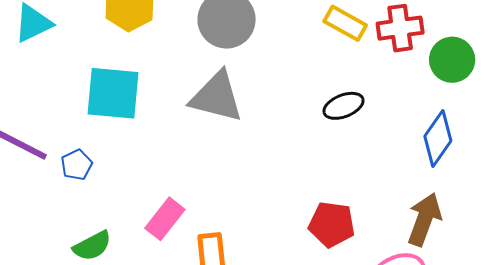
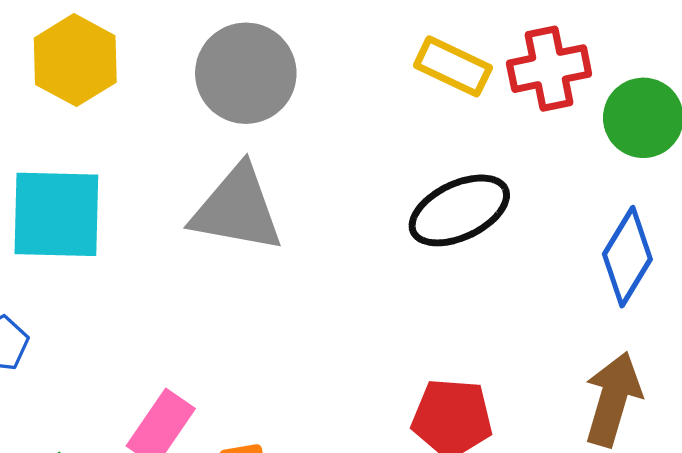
black ellipse: (344, 106) -> (459, 210), size x1.4

